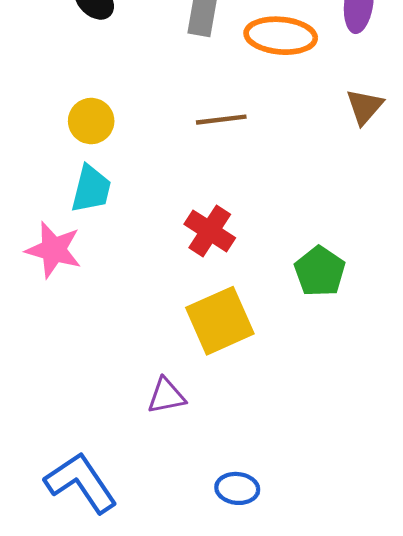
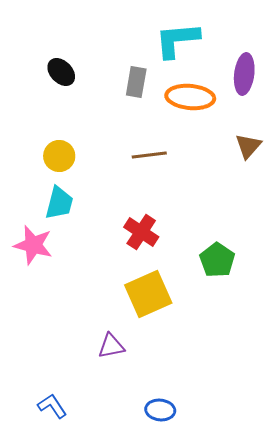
blue L-shape: (81, 483) -> (52, 406), size x0.6

